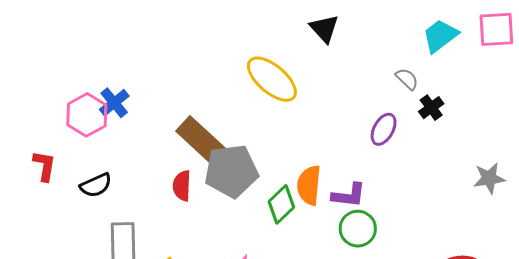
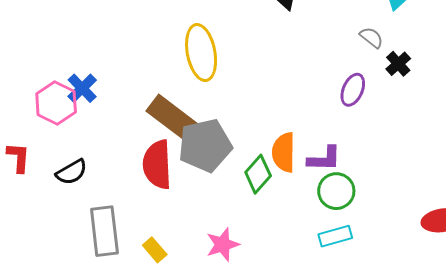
yellow ellipse: (272, 79) -> (201, 52), moved, turned 44
red semicircle: (182, 186) -> (157, 165), size x1.6

